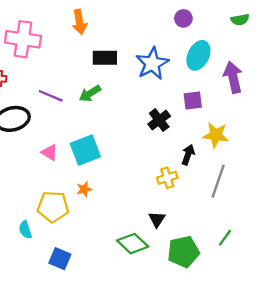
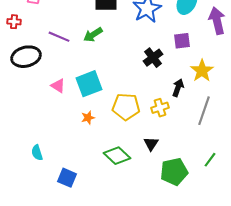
yellow star: (216, 135) -> (202, 71), turned 30
yellow pentagon: (53, 207) -> (126, 107), moved
green diamond: (133, 244) -> (117, 156), moved

